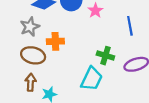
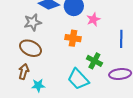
orange cross: (55, 41) -> (73, 38), moved
cyan trapezoid: (92, 79) -> (78, 79), turned 100

